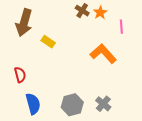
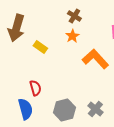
orange star: (100, 13) -> (72, 36), moved
red semicircle: (20, 75) -> (35, 88), moved

